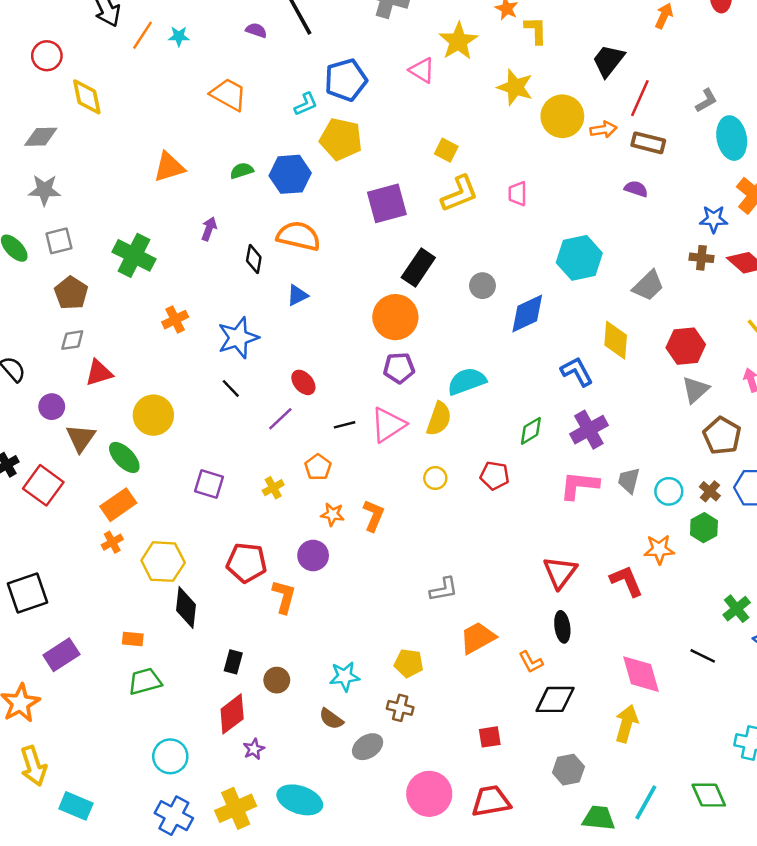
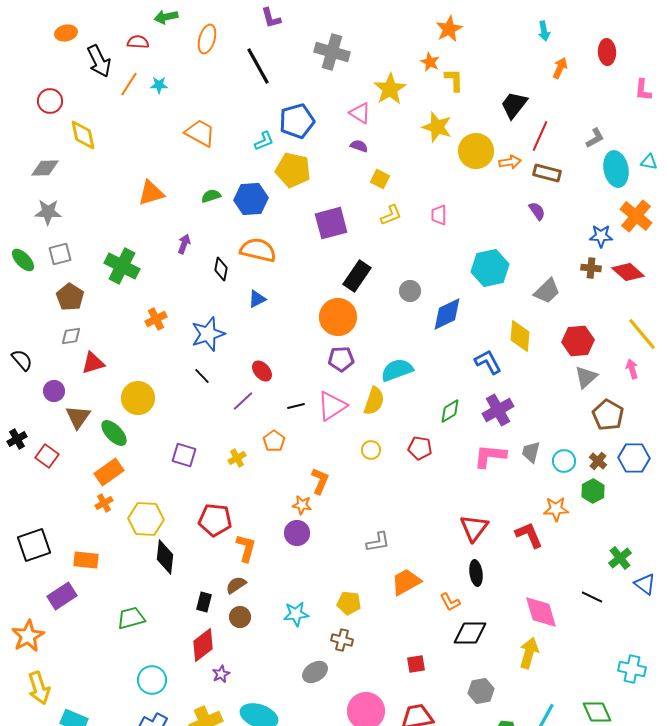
purple semicircle: (256, 30) -> (359, 146), moved
purple semicircle: (636, 189) -> (537, 211), turned 36
yellow L-shape: (459, 194) -> (391, 215), size x0.7
red square: (43, 485) -> (47, 456), size x0.7
orange star: (332, 514) -> (302, 505), moved
purple circle: (313, 555) -> (297, 533), moved
orange rectangle: (133, 639) -> (86, 560), moved, size x1.4
brown semicircle: (331, 719) -> (236, 585), moved, turned 110

